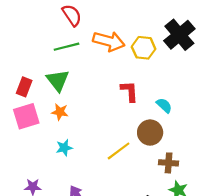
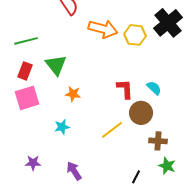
green line: (66, 47) -> (26, 41), moved
red L-shape: (129, 91) -> (125, 89), moved
orange star: (60, 112) -> (73, 94), moved

